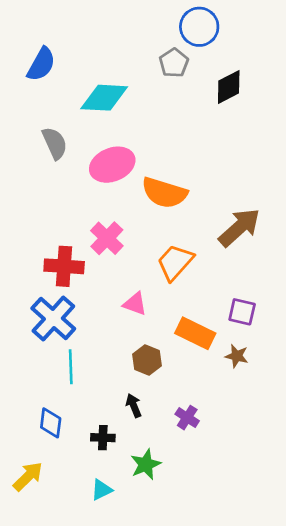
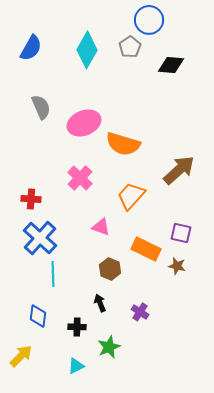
black diamond: (229, 87) -> (171, 65), turned 32
cyan diamond: (104, 98) -> (87, 50), moved, turned -63
red cross: (64, 266) -> (31, 199), moved, size x0.7

